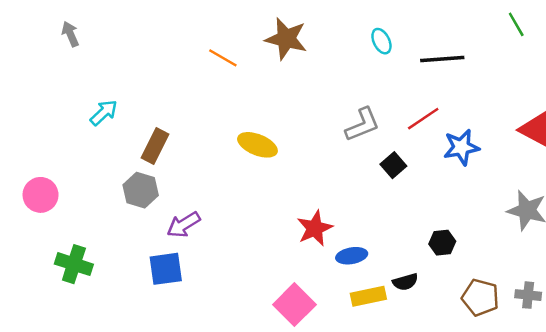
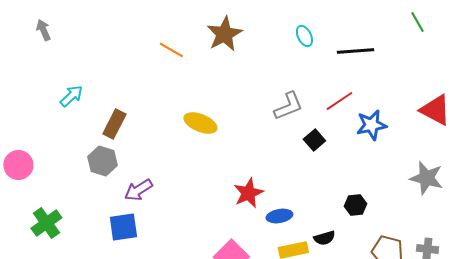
brown star: (286, 39) -> (224, 34), turned 30
green cross: (74, 264) -> (46, 223), turned 36

